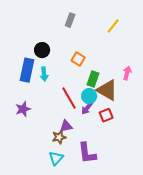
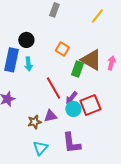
brown triangle: (107, 90) -> (91, 60), moved
cyan circle: (89, 96) -> (73, 109), moved
red square: (106, 115) -> (90, 105), size x1.5
brown star: (59, 137) -> (34, 122), moved

